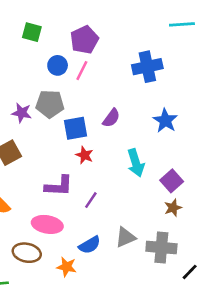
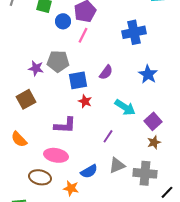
blue circle: (58, 65) -> (63, 21), moved
cyan arrow: (136, 163) -> (125, 107), turned -40
purple line: (91, 200) -> (108, 136), moved

